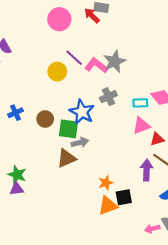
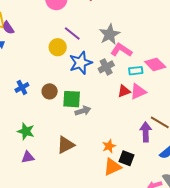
pink L-shape: (96, 66) -> (121, 50), moved
blue star: (82, 112) -> (81, 63), moved, turned 30
red triangle: (157, 139) -> (124, 91), moved
brown triangle: (66, 158) -> (66, 145), moved
green star: (17, 175) -> (26, 131), moved
black square: (124, 197) -> (126, 158), turned 35

